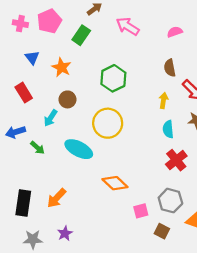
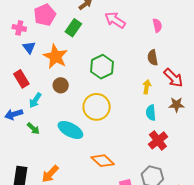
pink cross: (20, 24) -> (19, 28), moved
pink semicircle: (175, 32) -> (157, 25), turned 96
orange star: (62, 67) -> (55, 56), size x1.4
cyan arrow: (51, 118) -> (35, 100), moved

